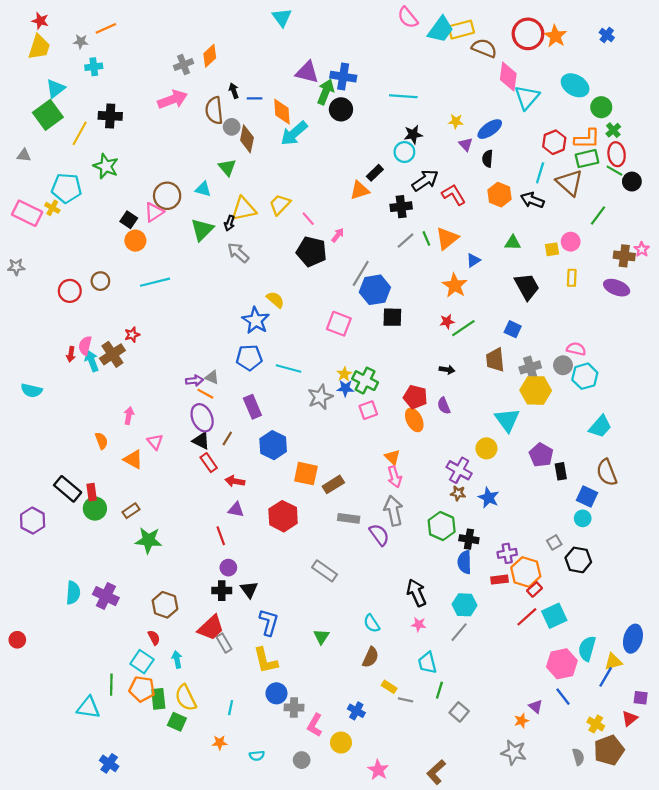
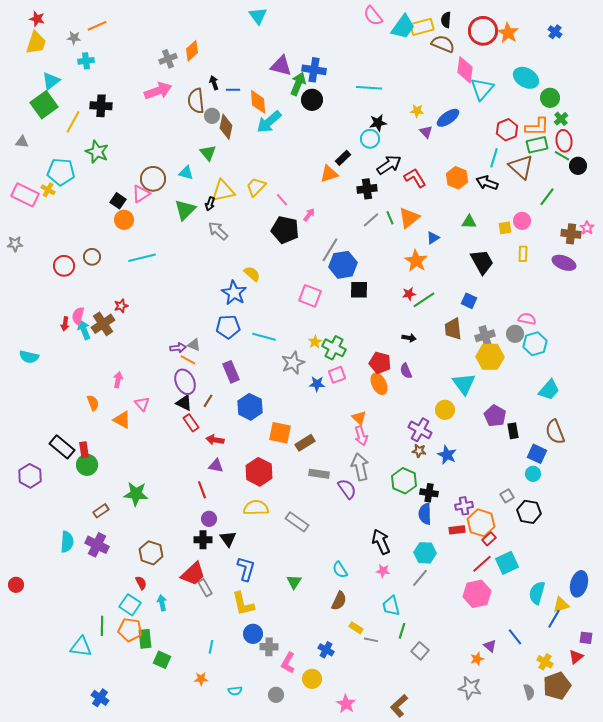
black semicircle: (488, 159) -> (446, 20), moved
blue star: (345, 388) -> (317, 384), moved
brown rectangle: (131, 511) -> (101, 511), moved
pink hexagon: (562, 664) -> (477, 594), moved
yellow semicircle: (186, 698) -> (256, 508), moved, turned 115

